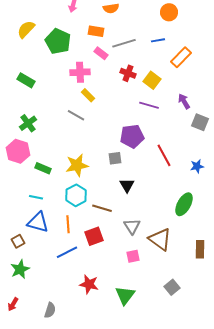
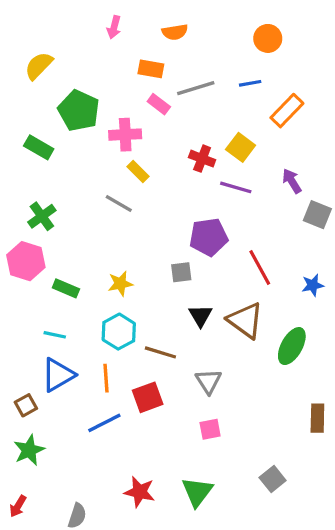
green pentagon: (58, 41) -> (79, 111), moved
red cross: (128, 73) -> (202, 159), moved
yellow star: (77, 165) -> (120, 284), size x0.7
blue triangle: (38, 222) -> (58, 375), turned -45
brown triangle: (160, 239) -> (245, 320), moved
red star: (89, 284) -> (140, 492), moved

